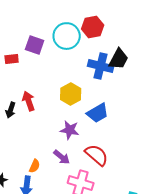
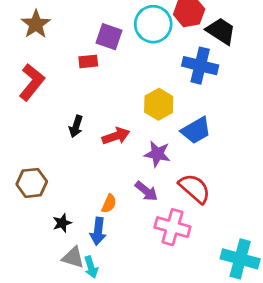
red rectangle: (12, 59) -> (88, 61), moved
black trapezoid: (119, 59) -> (221, 31), moved, turned -85
red arrow: (29, 101) -> (116, 136), moved, turned 90

